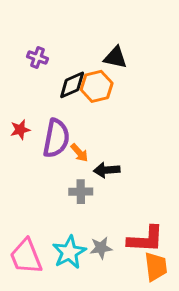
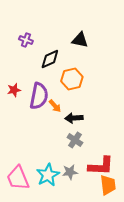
orange hexagon: (97, 86) -> (72, 79), moved
gray cross: (81, 192) -> (75, 140), moved, turned 35

